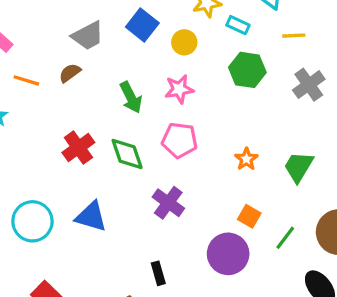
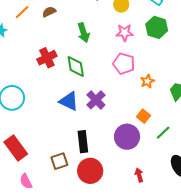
orange line: (26, 80) -> (22, 12), turned -70
pink star: (179, 89) -> (125, 33), moved
pink pentagon: (180, 140) -> (124, 64), moved
blue triangle: (91, 217) -> (69, 101), moved
black rectangle: (158, 273) -> (83, 142), size x1.5

